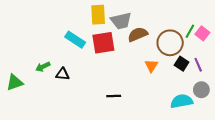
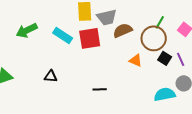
green line: (190, 31) -> (160, 22), moved
orange triangle: (151, 66) -> (136, 60), turned -40
green arrow: (43, 67) -> (27, 30), moved, size x1.5
black triangle: (63, 74) -> (51, 76), moved

